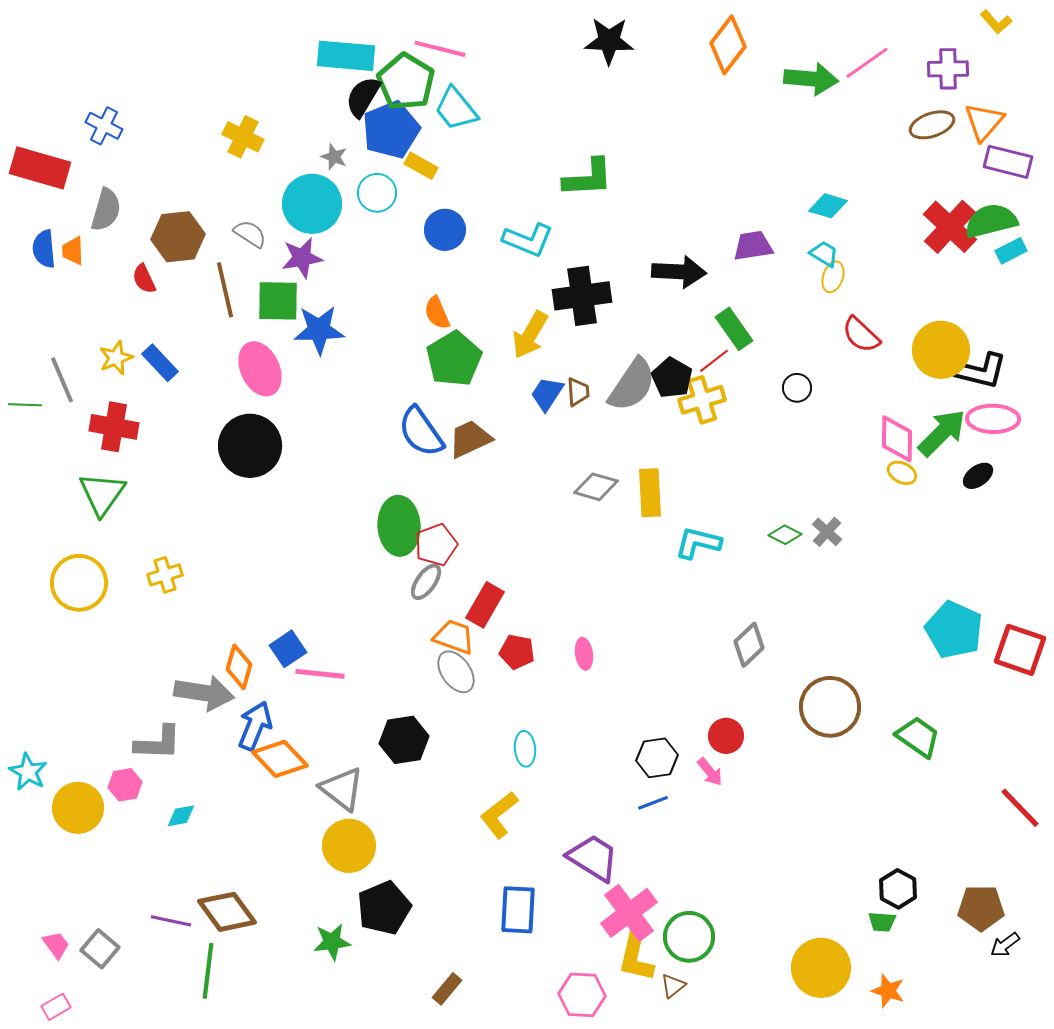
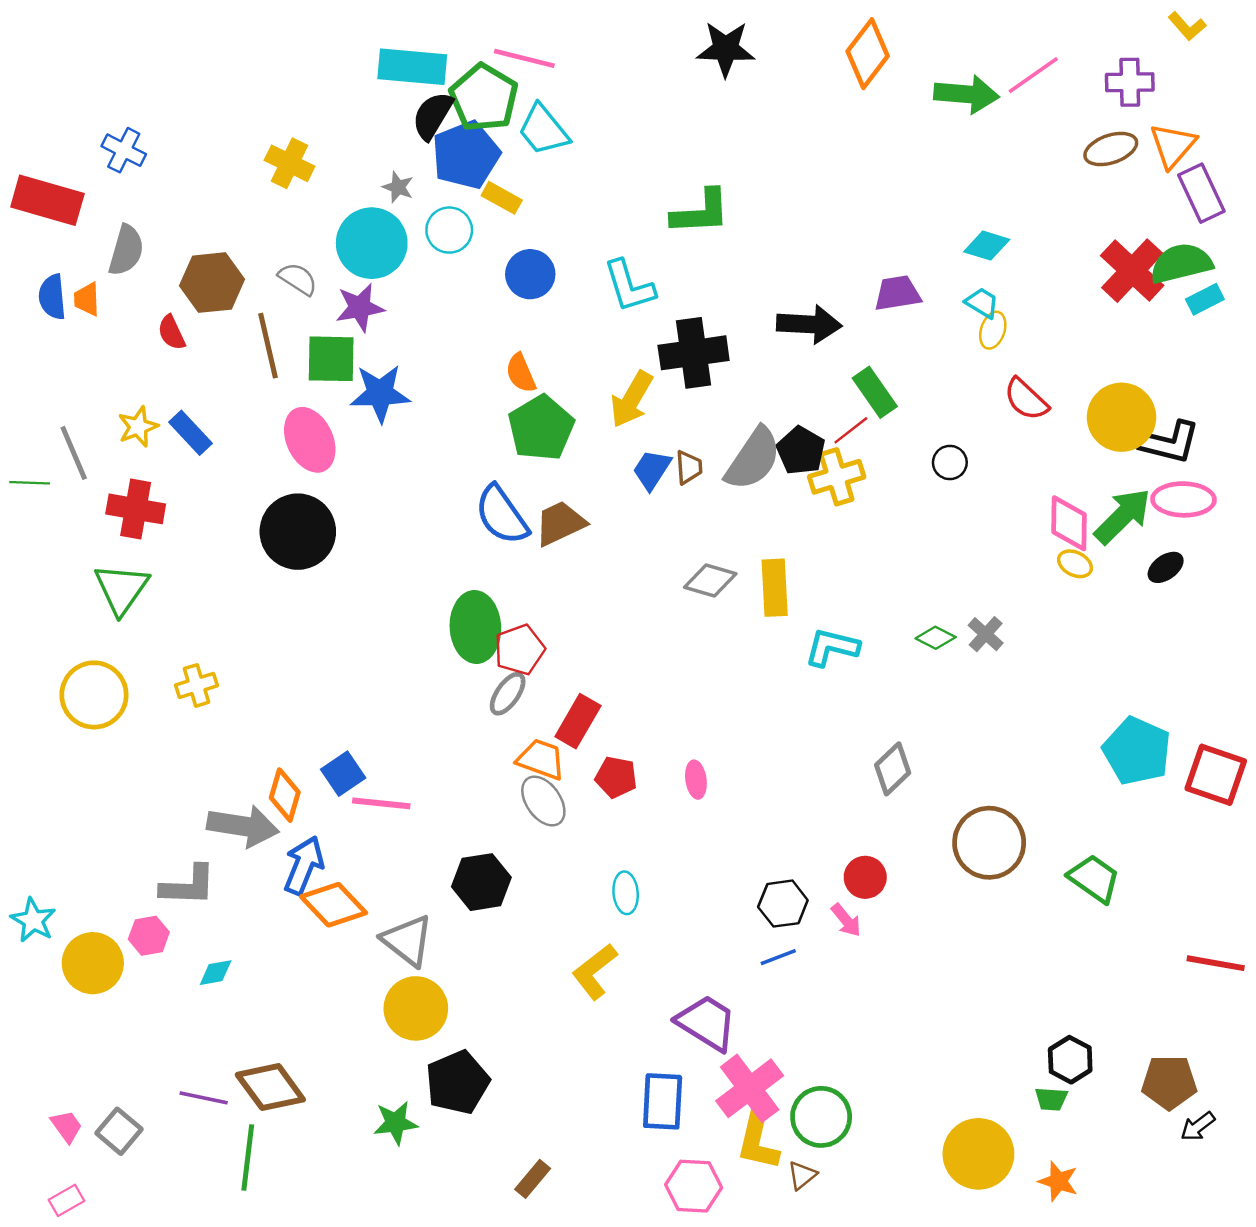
purple rectangle: (1008, 162) -> (1201, 193), turned 51
cyan L-shape: (528, 240) -> (629, 286), turned 51
red line: (1020, 808) -> (1216, 963), turned -36
blue rectangle: (518, 910) -> (663, 1101), moved

